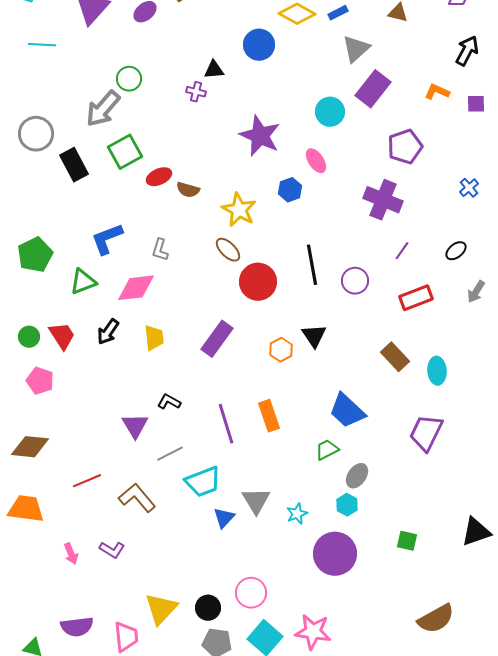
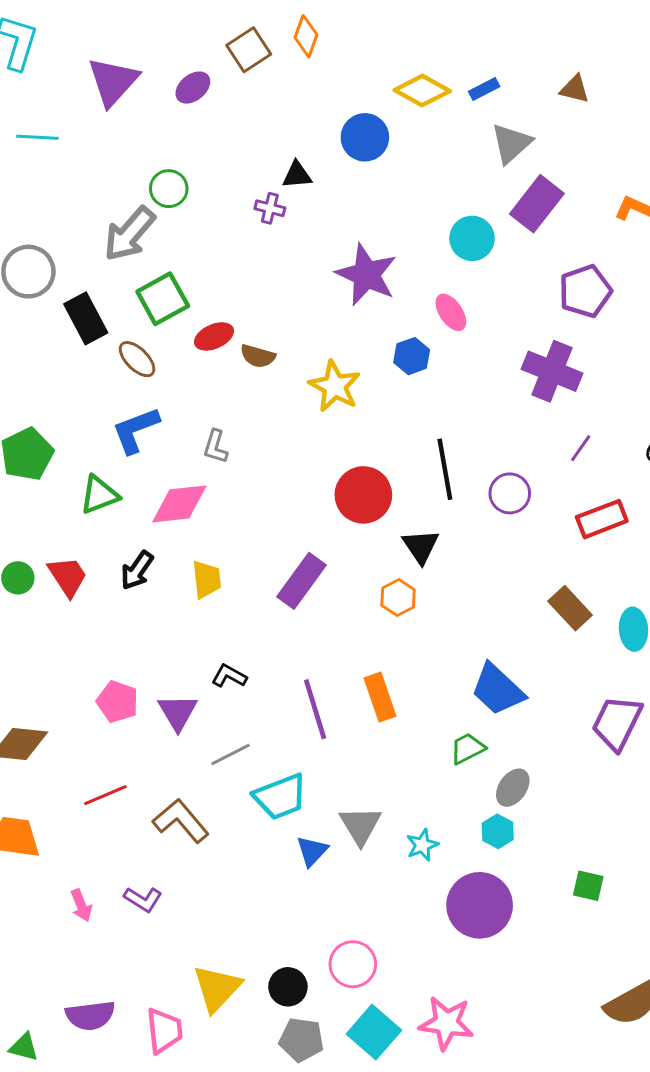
brown ellipse: (228, 250) -> (137, 359), moved
black triangle: (314, 336) -> (421, 546), moved
pink pentagon: (40, 381) -> (117, 702), moved

